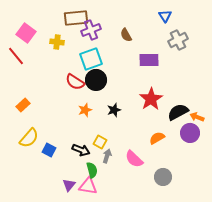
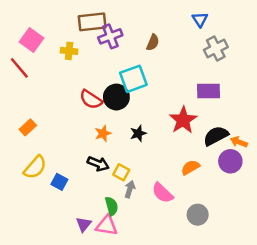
brown semicircle: (126, 35) -> (153, 42), turned -128
cyan square: (91, 59) -> (133, 79), moved
purple rectangle: (149, 60) -> (209, 91), moved
black arrow: (81, 150) -> (98, 164), moved

